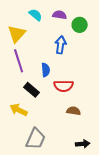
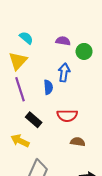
cyan semicircle: (36, 15) -> (26, 38), moved
blue semicircle: (46, 70) -> (48, 87), moved

